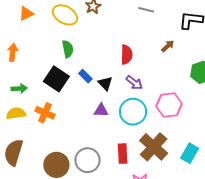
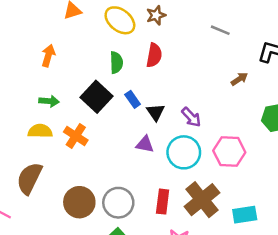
red semicircle: (127, 55) -> (154, 55), moved
cyan rectangle: (190, 153) -> (245, 215), turned 42

